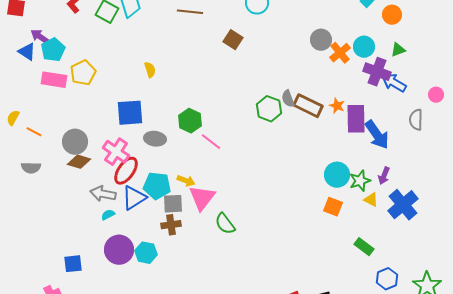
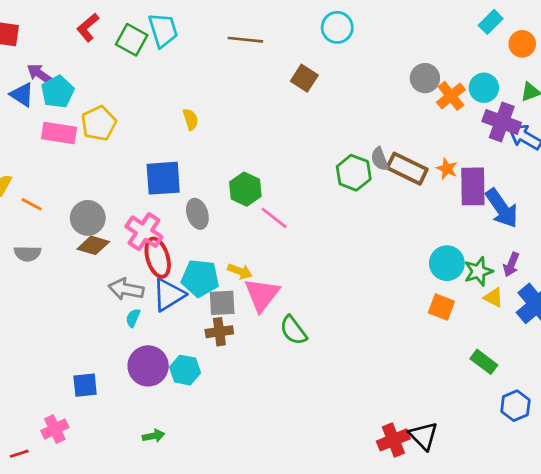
gray ellipse: (155, 139) -> (197, 214), turned 65
red ellipse: (126, 171) -> (158, 258), turned -52
cyan semicircle: (108, 215) -> (133, 318), turned -40

